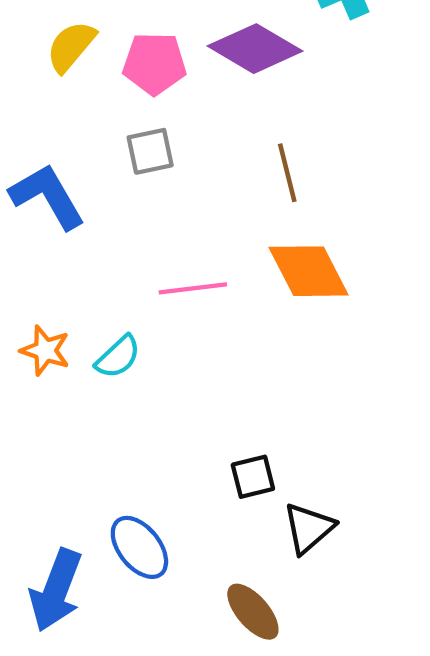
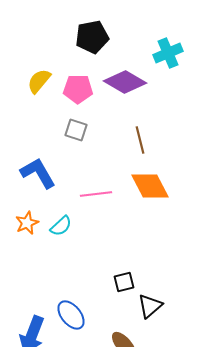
gray square: (150, 151) -> (76, 130), turned 30
blue L-shape: (47, 196) -> (38, 173), moved
orange star: (45, 350) -> (27, 223), turned 30

